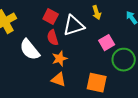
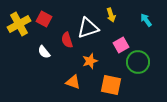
red square: (51, 17) -> (44, 19), moved
white semicircle: (30, 50) -> (44, 52), size x0.6
orange star: (60, 59) -> (90, 61), moved

